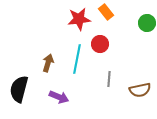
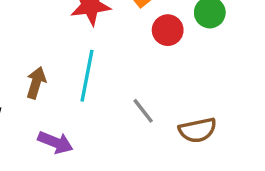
red circle: (100, 44) -> (168, 30), moved
gray line: (109, 79) -> (143, 111), turned -42

